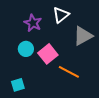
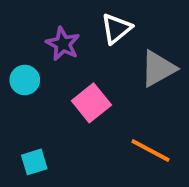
cyan circle: (26, 49) -> (25, 80), moved
orange line: (69, 72) -> (150, 150), moved

